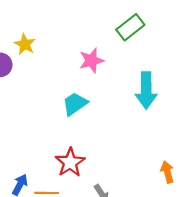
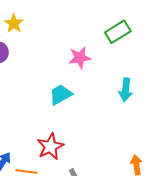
yellow star: (25, 44) -> (14, 23), moved
cyan arrow: (146, 90) -> (126, 90), size x0.7

